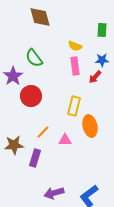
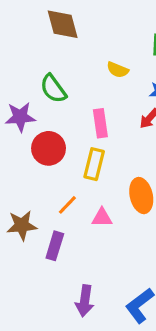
pink rectangle: (75, 66) -> (100, 123), moved
purple star: (13, 76) -> (20, 117), turned 30
yellow rectangle: (74, 106) -> (94, 164), moved
purple arrow: (54, 193) -> (85, 301), turned -66

